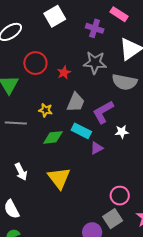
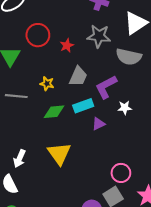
cyan rectangle: (81, 131) -> (83, 106), turned -48
white arrow: (21, 172) -> (20, 159), moved, turned 48

